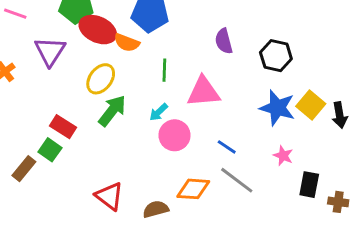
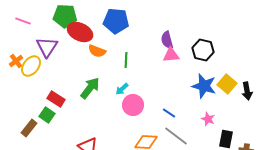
orange semicircle: (127, 43) -> (97, 51), moved
yellow ellipse: (101, 79) -> (31, 66), moved
pink triangle: (203, 92) -> (171, 55), moved, size x0.7

